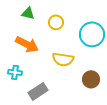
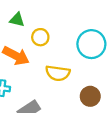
yellow circle: (56, 22) -> (40, 37), moved

